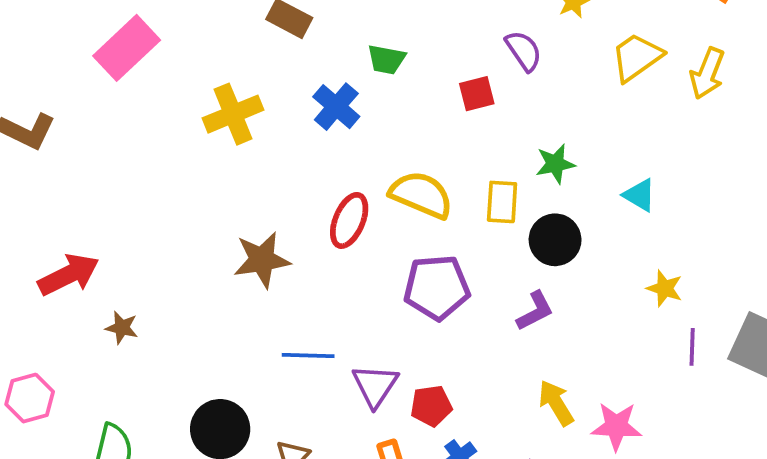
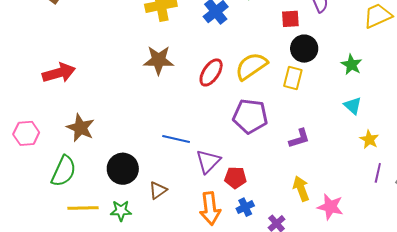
green star: (555, 164) -> (352, 65), moved, turned 30
yellow semicircle: (421, 195) -> (251, 66), turned -68
cyan triangle: (640, 195) -> (353, 106), moved
black circle: (555, 240) -> (304, 49), moved
brown star: (262, 260) -> (159, 60), moved
brown star: (122, 328) -> (81, 128), moved, size x1.6

